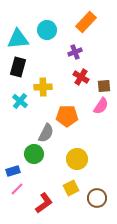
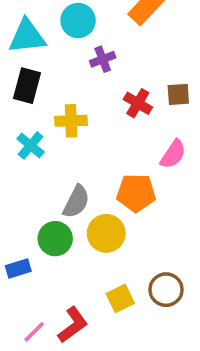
purple cross: (75, 52) -> (103, 59), moved
brown square: (104, 86) -> (178, 94), moved
orange pentagon: (67, 116) -> (136, 193), moved
yellow circle: (77, 159) -> (106, 233), moved
pink line: (17, 189) -> (34, 332), moved
brown circle: (97, 198) -> (166, 290), moved

